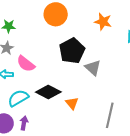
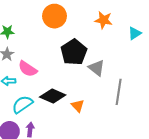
gray line: (110, 115) -> (119, 92), moved

